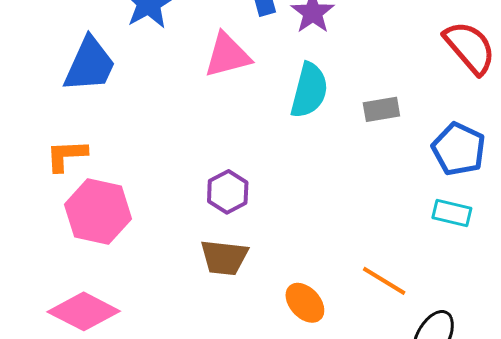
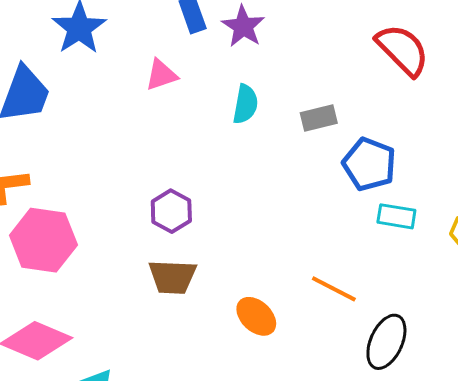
pink triangle: (227, 55) -> (161, 75), size x0.7
cyan semicircle: (309, 90) -> (245, 104), size x0.7
blue pentagon: (459, 149) -> (369, 164), moved

